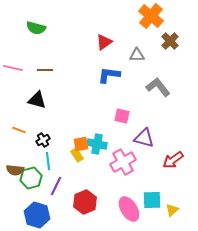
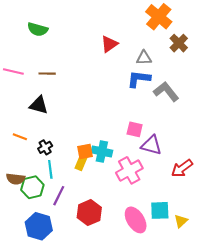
blue L-shape: (109, 75) -> (139, 79), moved
pink square: (122, 116) -> (135, 129), moved
yellow rectangle: (77, 155) -> (81, 163), turned 56

